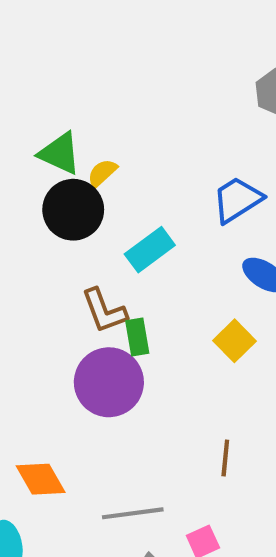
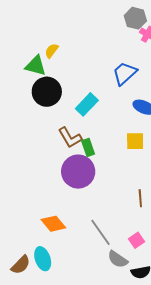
yellow semicircle: (102, 173) -> (52, 51), moved
yellow square: (235, 341) -> (135, 141), turned -36
gray line: (133, 513) -> (101, 232), turned 72

